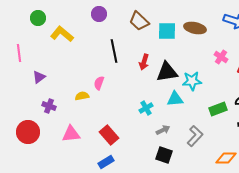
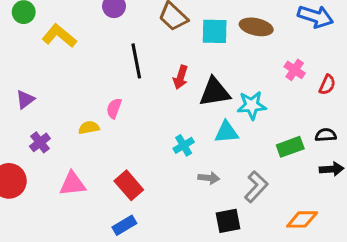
purple cross: (49, 106) -> (40, 142), turned 32
gray arrow: (163, 130) -> (209, 178), turned 32
black square: (164, 155) -> (228, 221), moved, turned -30

